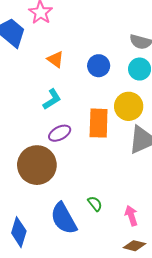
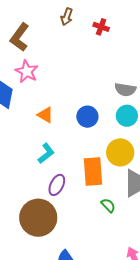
purple ellipse: (60, 133) -> (57, 185), turned -30
green semicircle: (95, 204) -> (108, 205), moved

